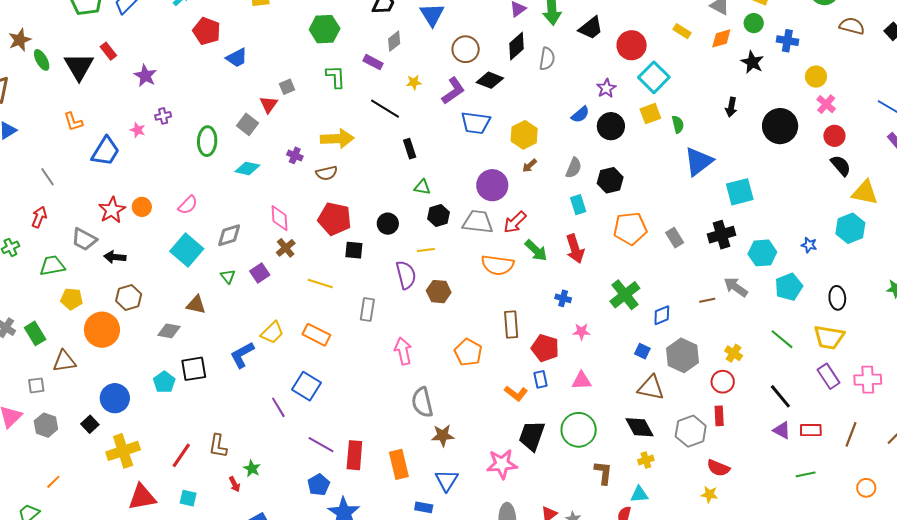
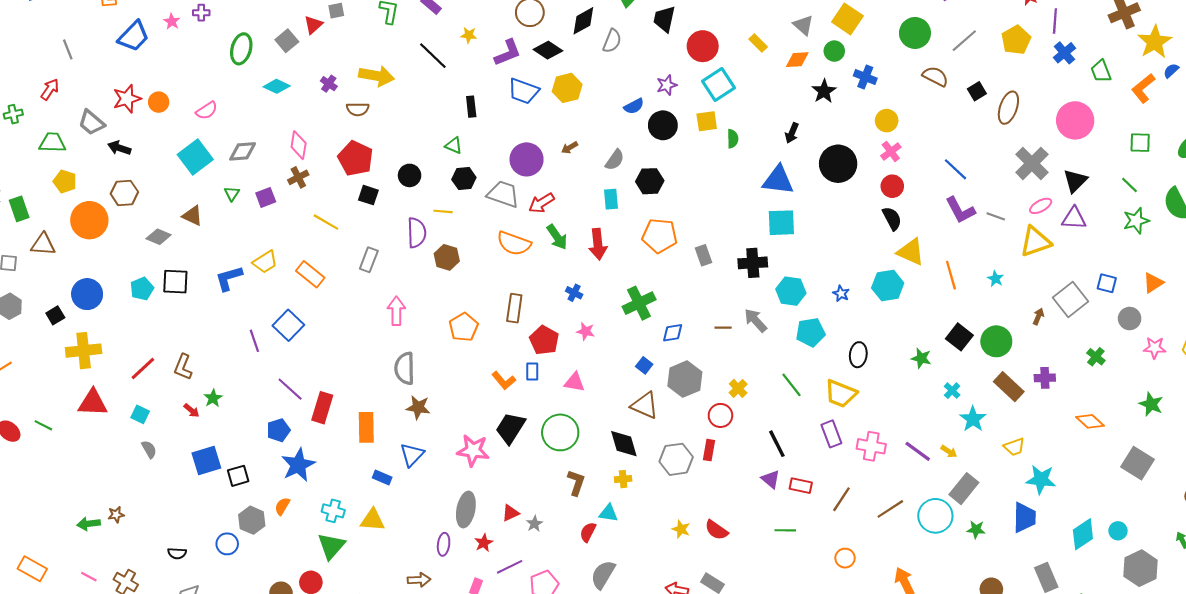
black trapezoid: (591, 28) -> (664, 19), turned 128
yellow hexagon: (524, 135) -> (567, 88), moved
black rectangle: (410, 149) -> (471, 107), moved
blue triangle: (698, 162) -> (778, 180), moved, turned 32
red semicircle: (718, 468) -> (716, 530), moved
red arrow: (235, 484) -> (191, 411), turned -35

